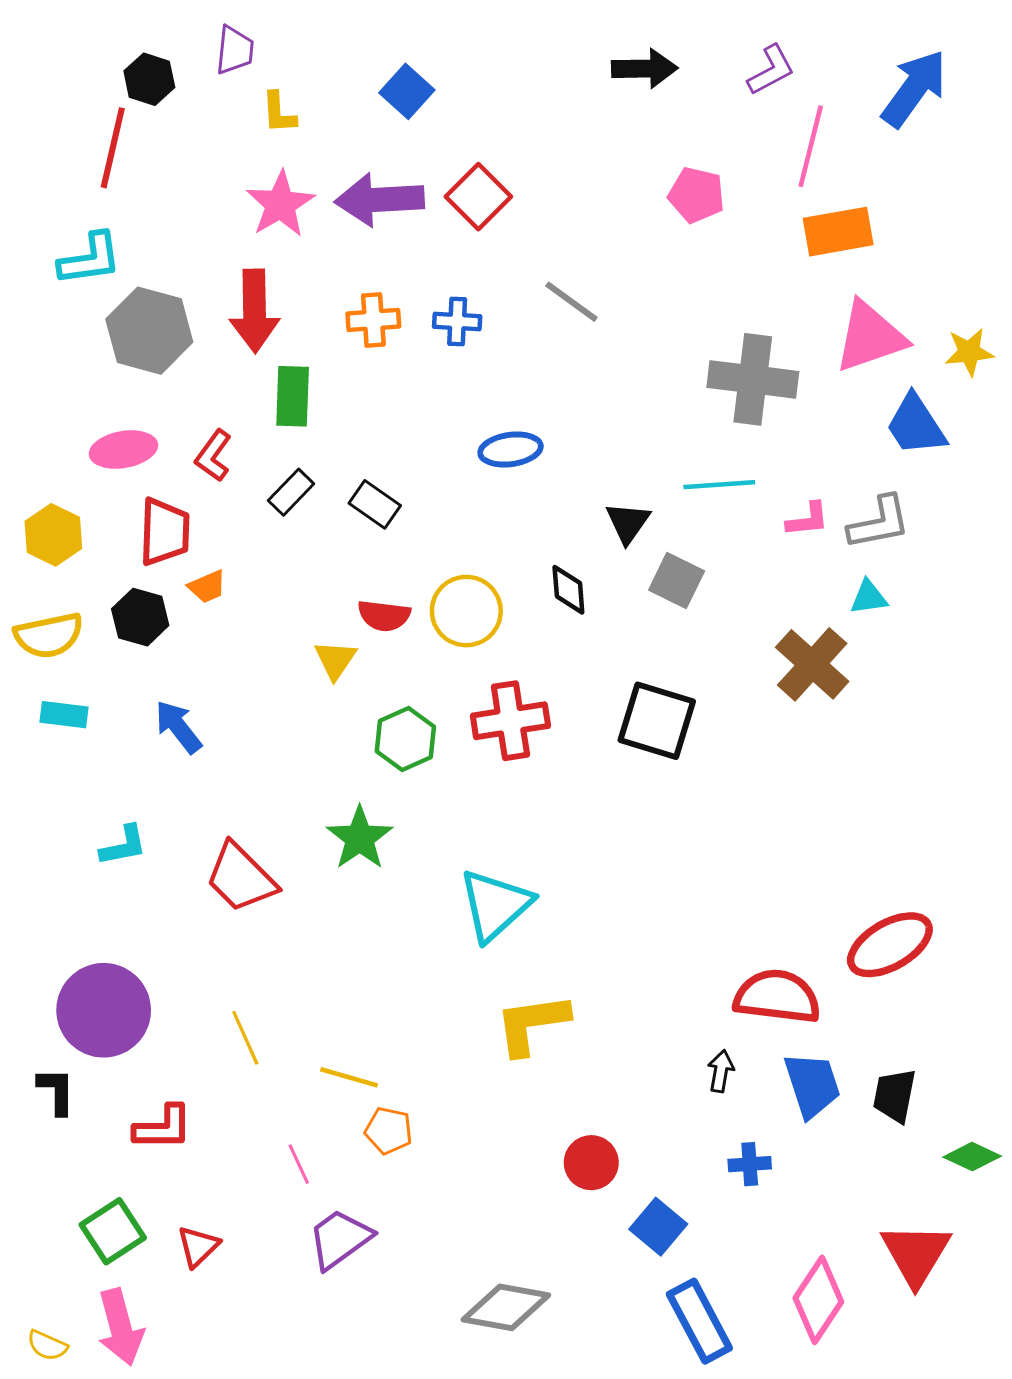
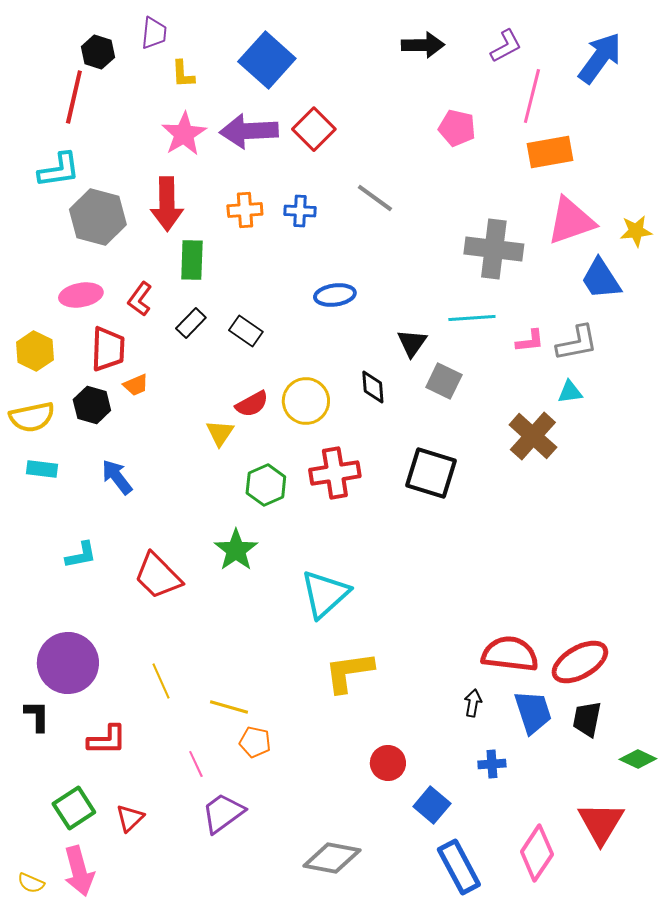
blue square: (407, 91) -> (267, 60), size x1.6
red semicircle: (384, 616) -> (252, 404), turned -36
red ellipse: (890, 945) -> (580, 662), moved

